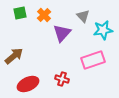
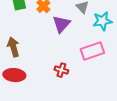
brown arrow: (14, 56) -> (13, 47), turned -66
red ellipse: (28, 84) -> (14, 75), moved, turned 30

